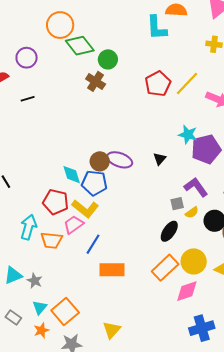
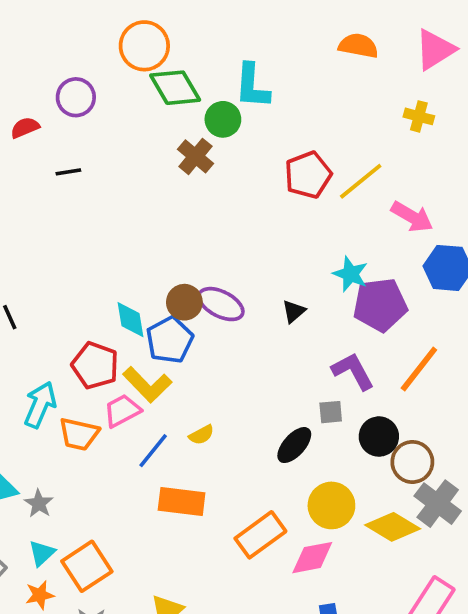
cyan L-shape: (157, 28) -> (252, 86), moved
blue pentagon: (94, 183) -> (170, 340), turned 30
gray square: (177, 204) -> (331, 412), moved
yellow semicircle: (192, 212) -> (201, 435), moved
orange rectangle: (165, 268) -> (260, 535), moved

